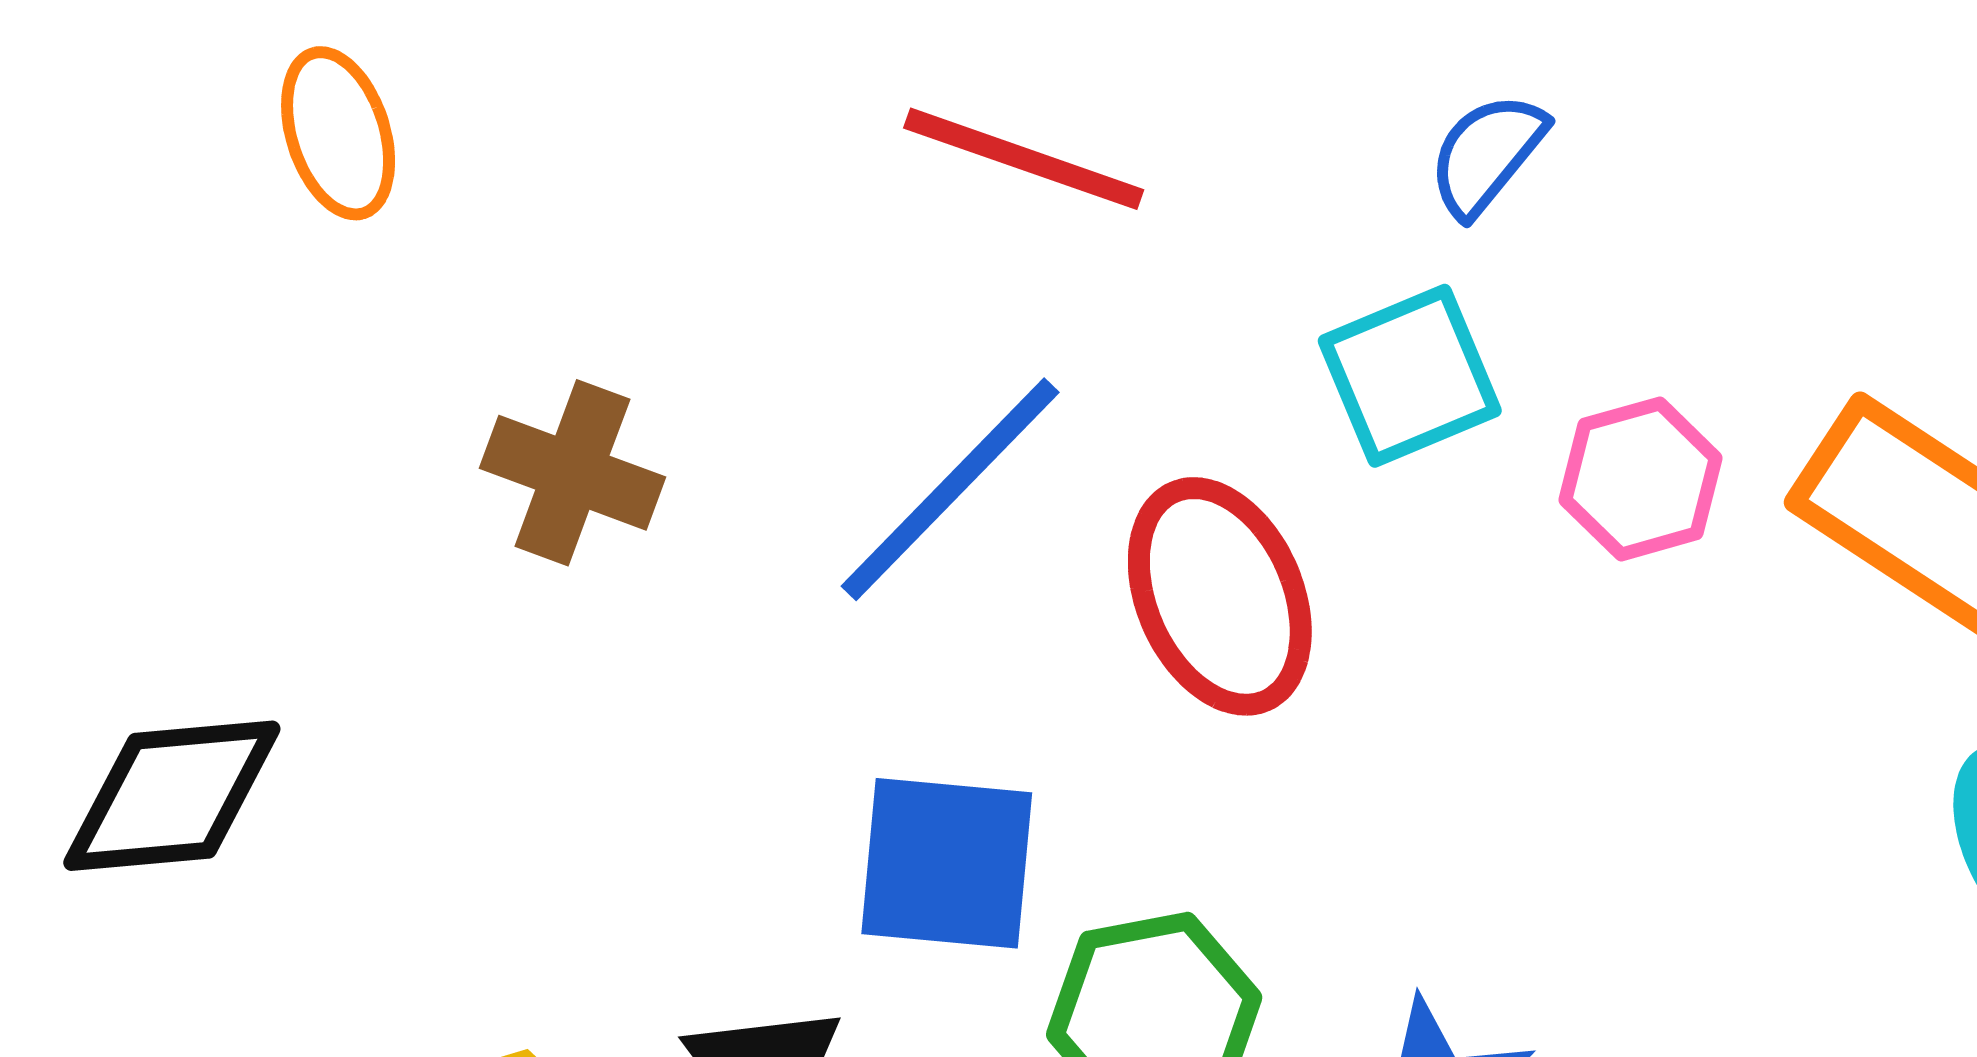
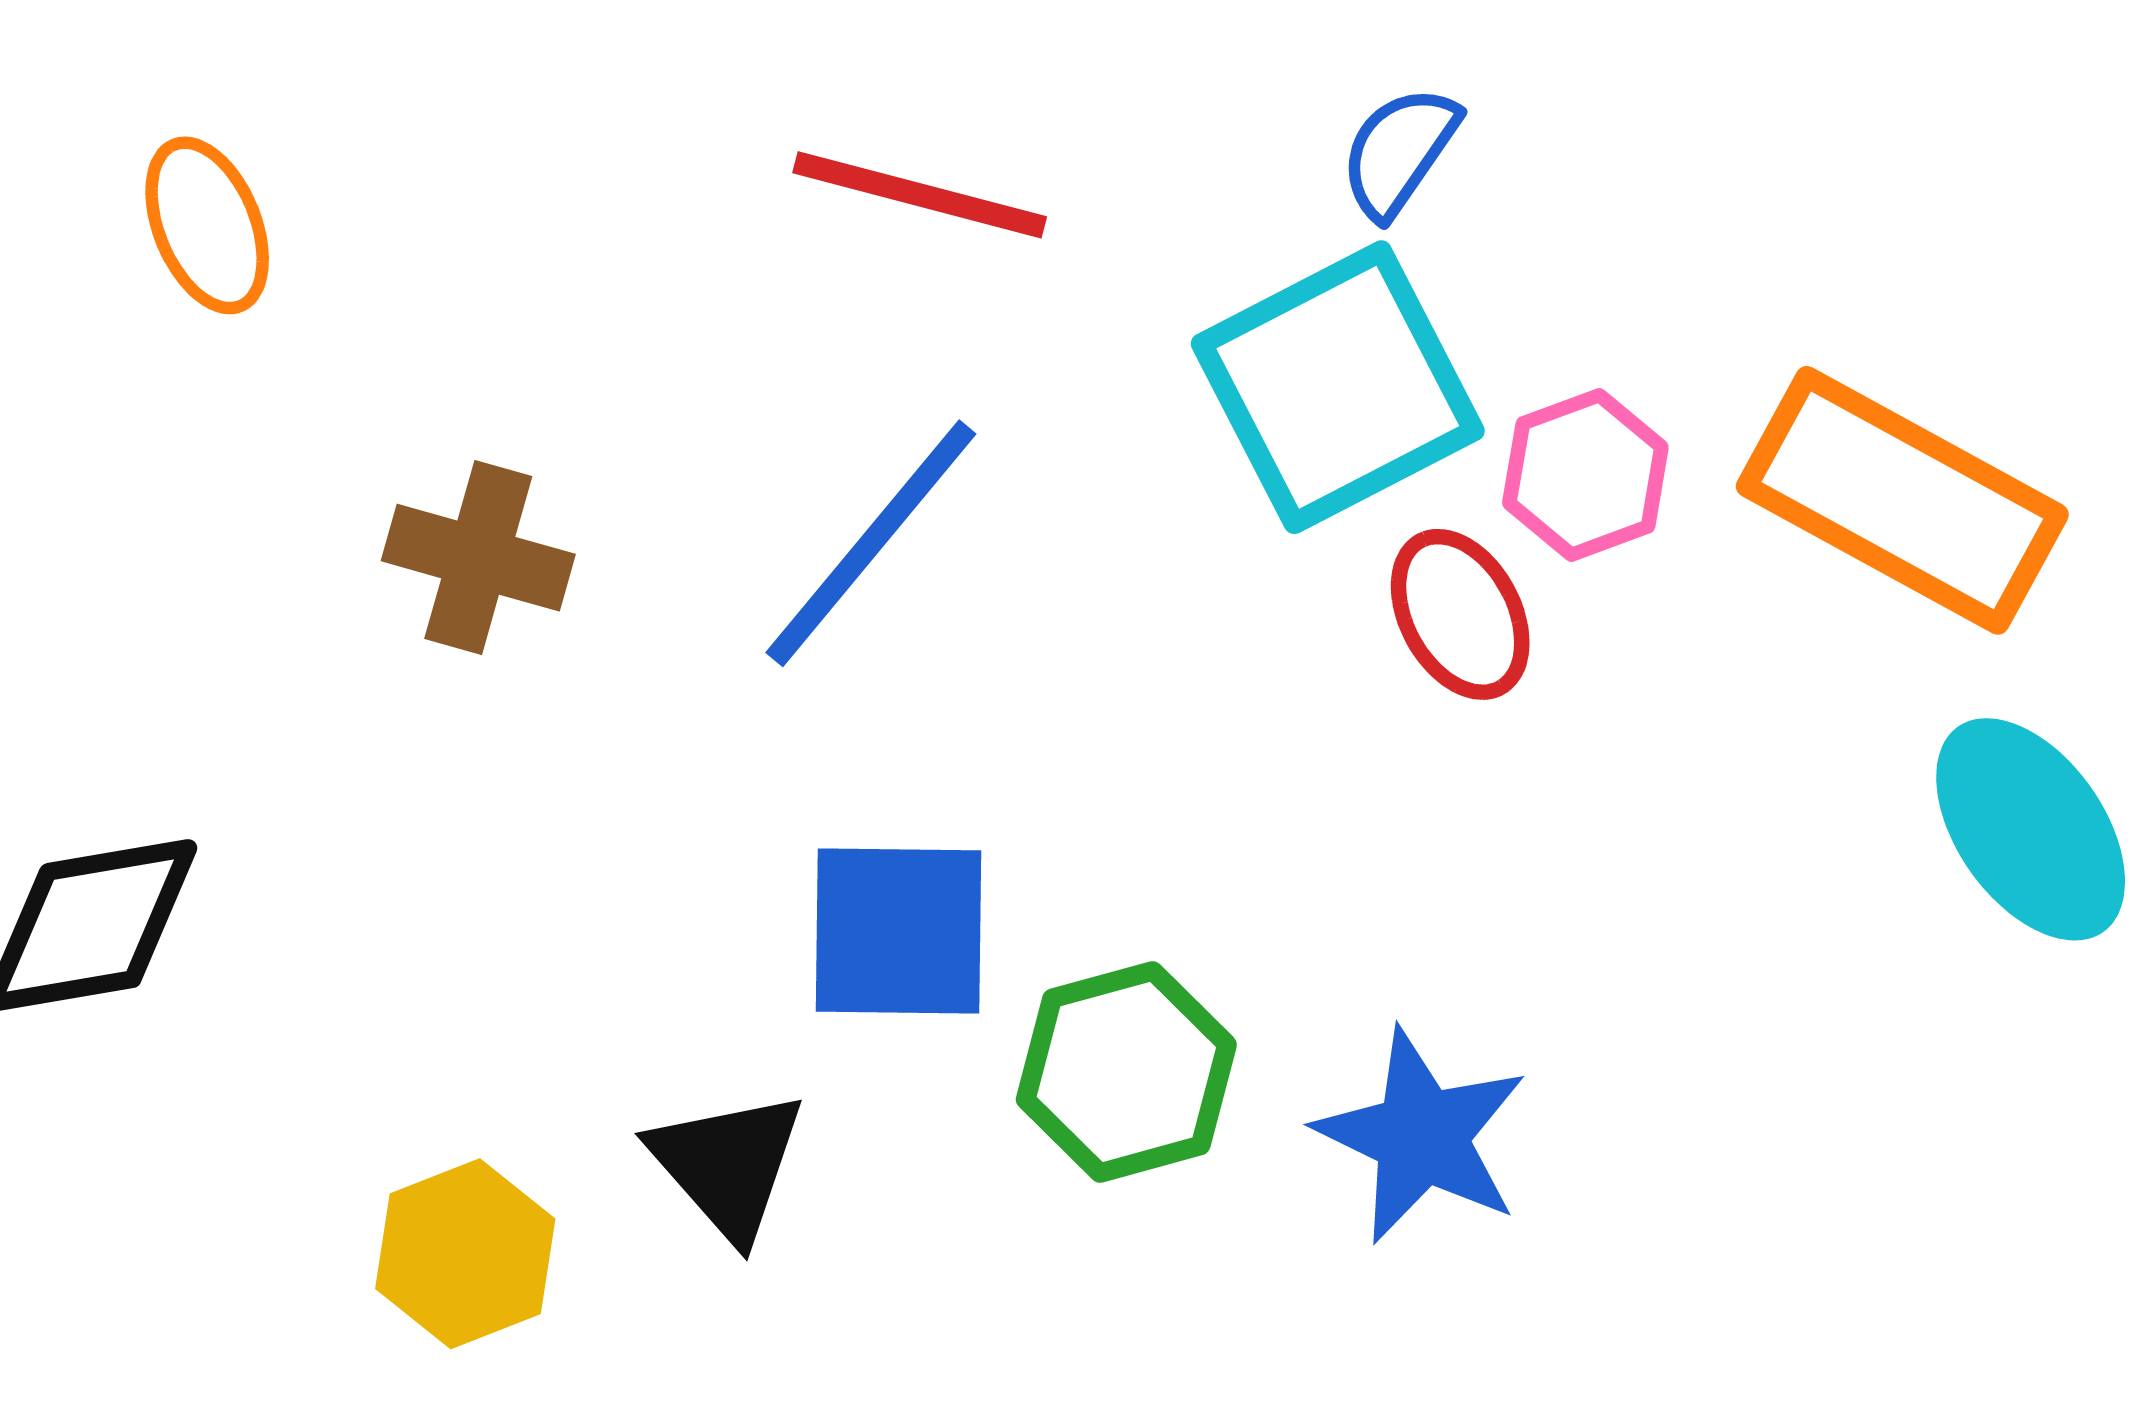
cyan square: (1410, 376) -> (1338, 387), size x1.5
red ellipse: (1220, 596) -> (1460, 614), moved, size x0.7

